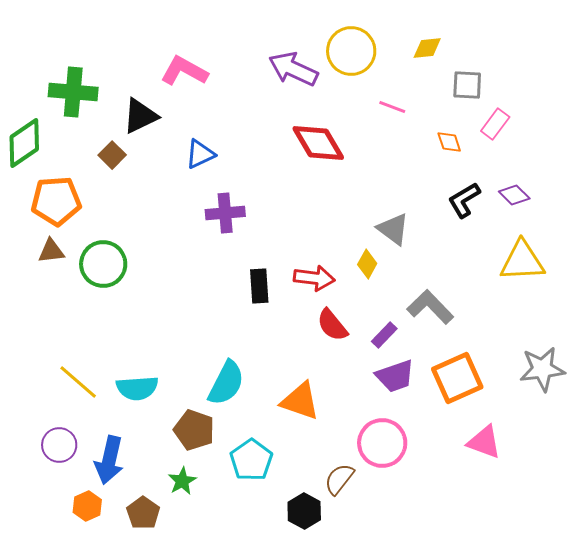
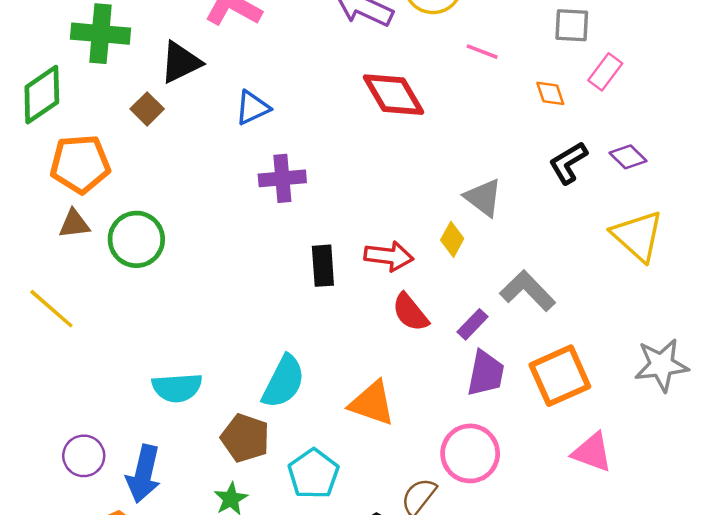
yellow triangle: (522, 261) -> (638, 236), turned 45
purple trapezoid: (395, 376) -> (486, 373), turned -60
yellow line: (78, 382) -> (51, 309), moved

